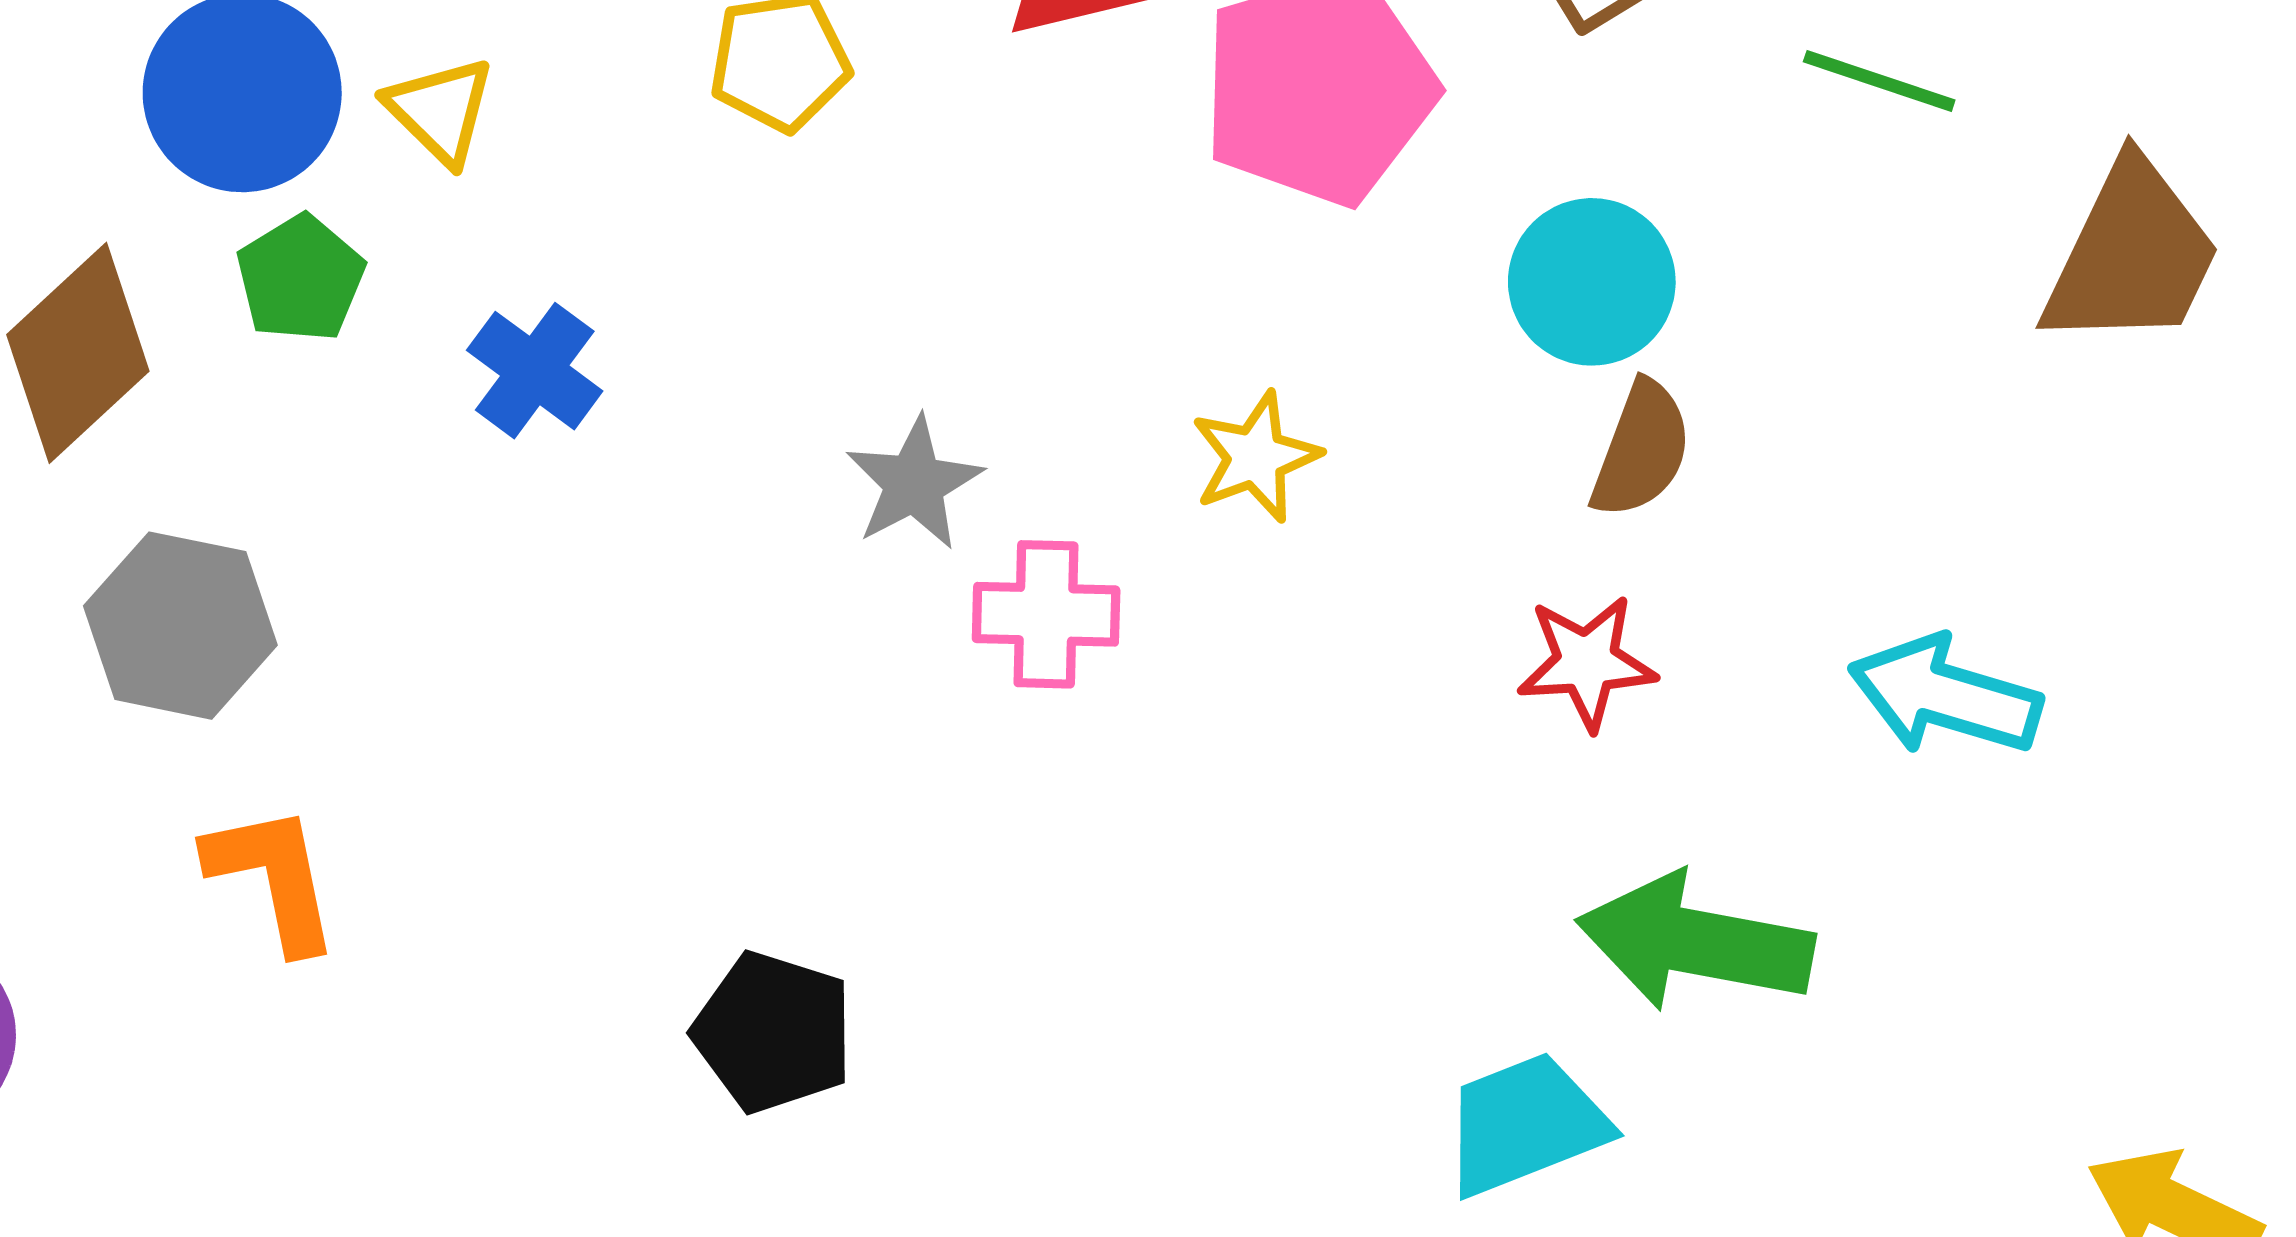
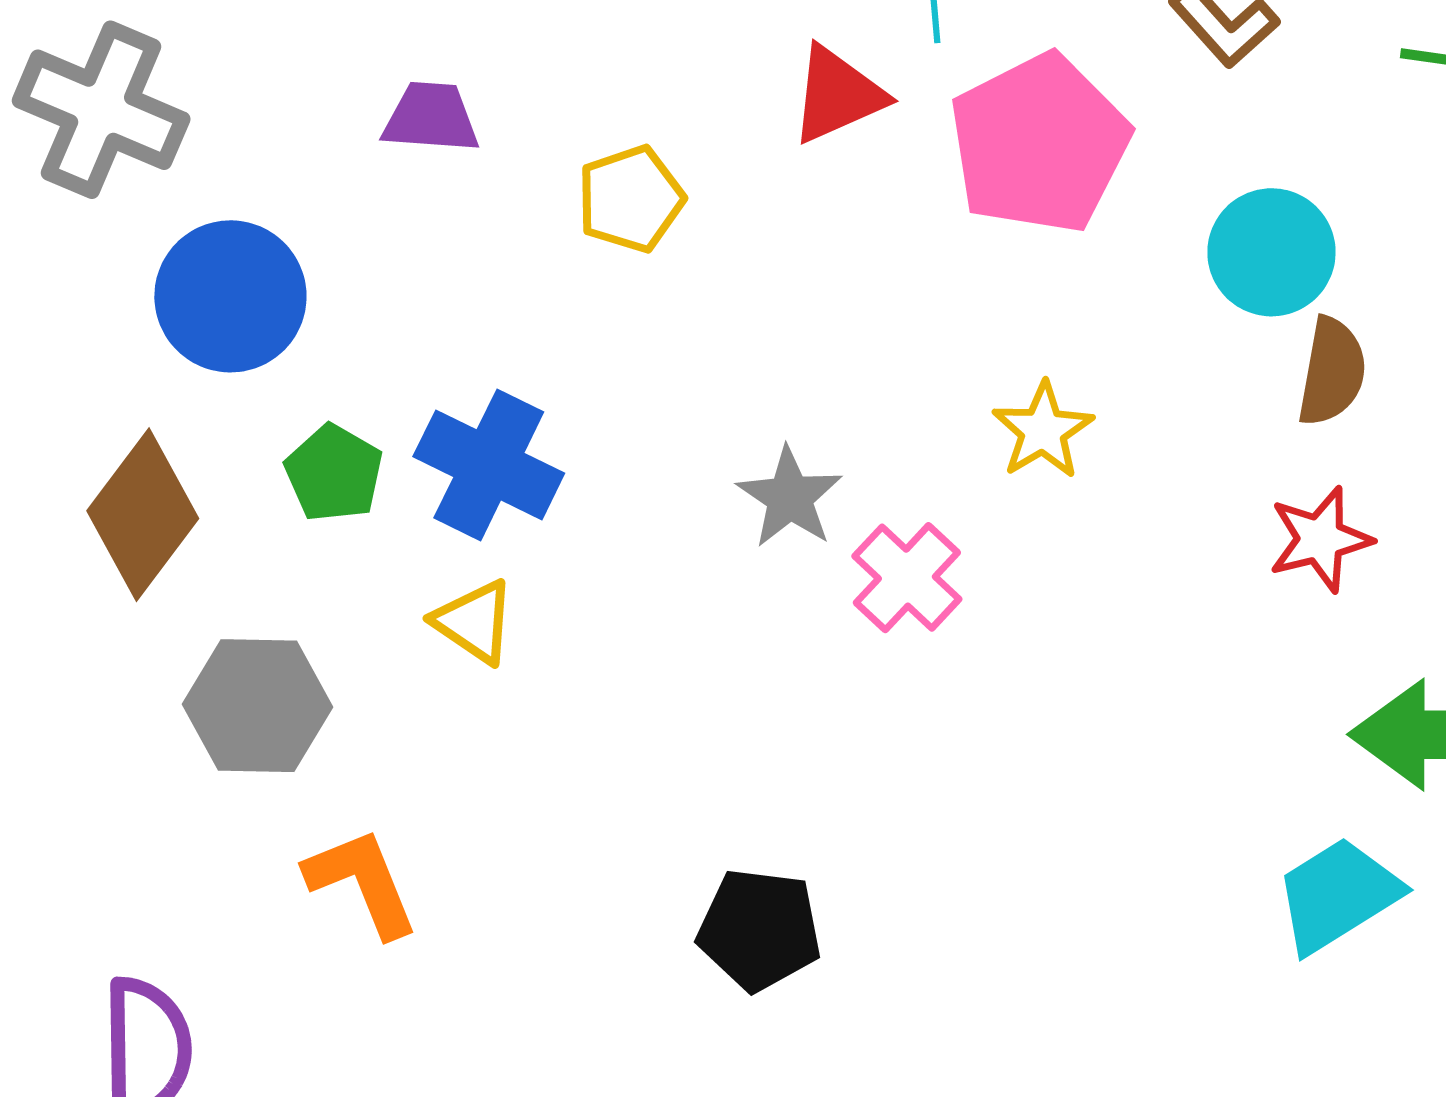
yellow triangle: (440, 111) -> (474, 622), moved
green pentagon: (301, 278) -> (334, 473), moved
blue cross: (535, 371) -> (489, 465), size x1.4
pink cross: (1046, 614) -> (907, 578), turned -38

